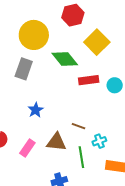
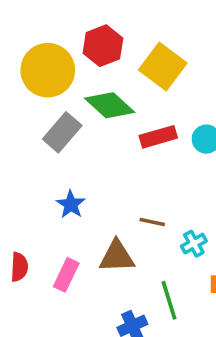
red hexagon: (73, 15) -> (103, 46), moved
gray rectangle: (24, 69) -> (62, 132), moved, turned 30
green line: (81, 157) -> (169, 300), moved

